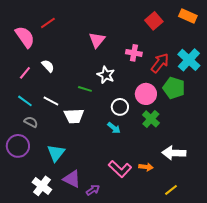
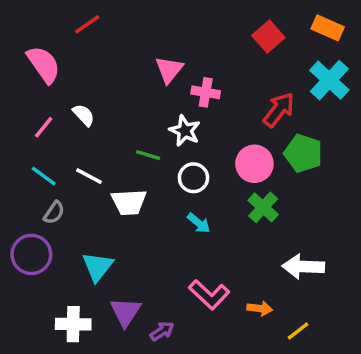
red line: (48, 23) -> (87, 24), moved
pink cross: (134, 53) -> (206, 92), moved
cyan cross: (189, 60) -> (329, 80), moved
white circle: (120, 107) -> (193, 178), moved
gray semicircle: (31, 122) -> (54, 213), turned 96
orange arrow: (146, 167) -> (260, 308), moved
purple triangle: (72, 179) -> (125, 312), turned 36
white cross: (42, 186) -> (73, 324), turned -36

